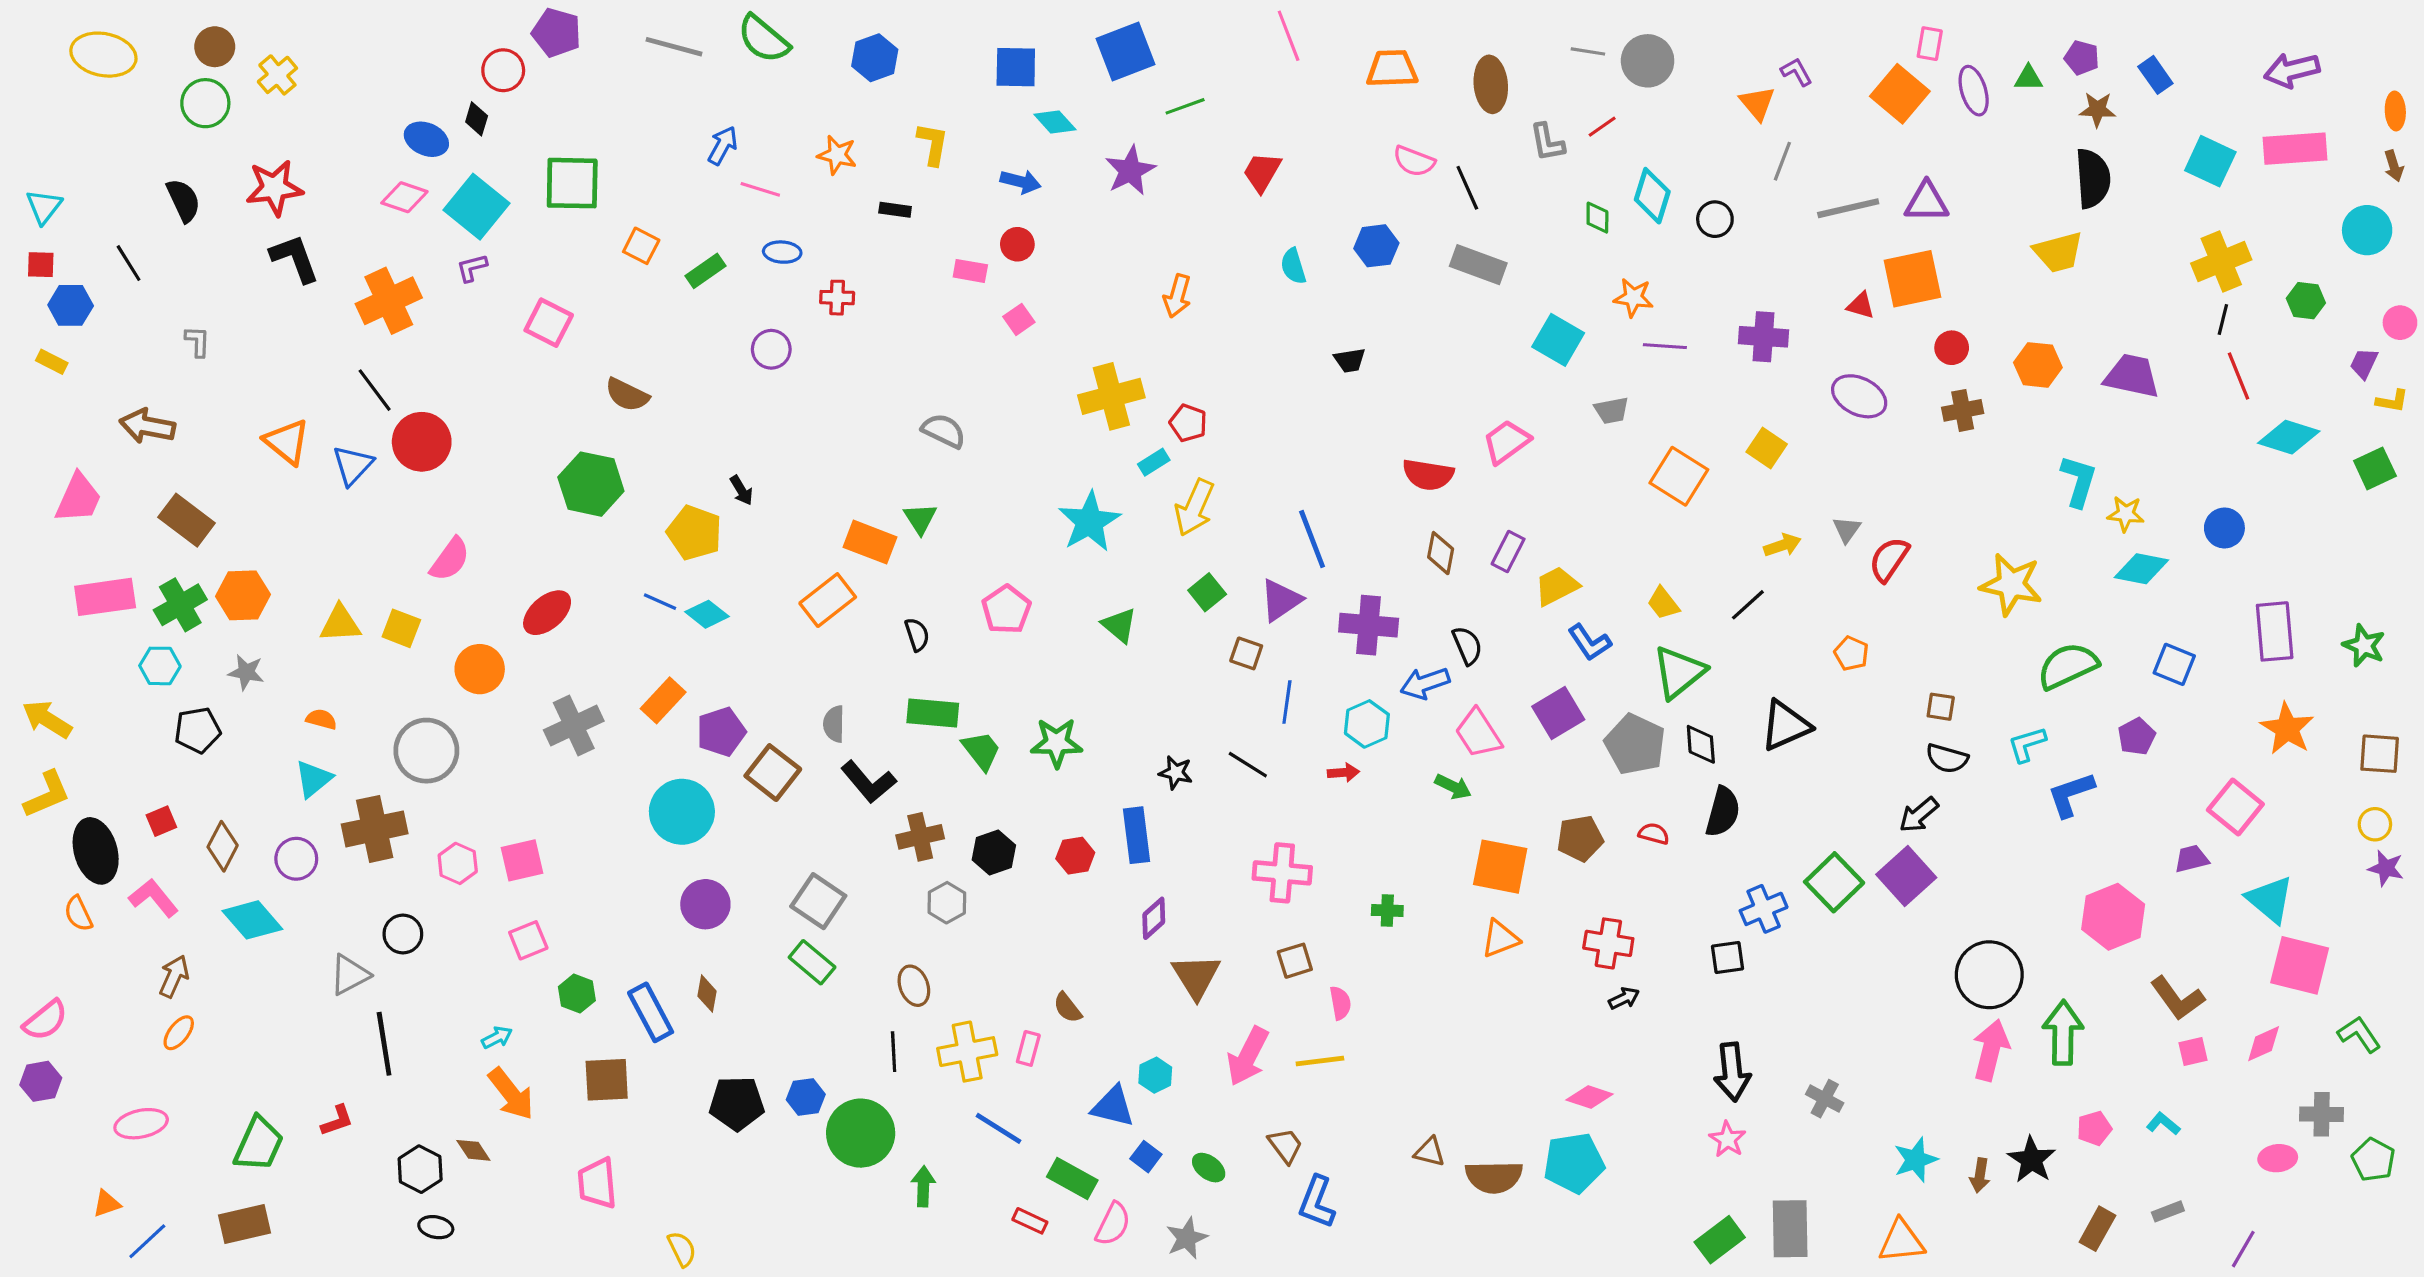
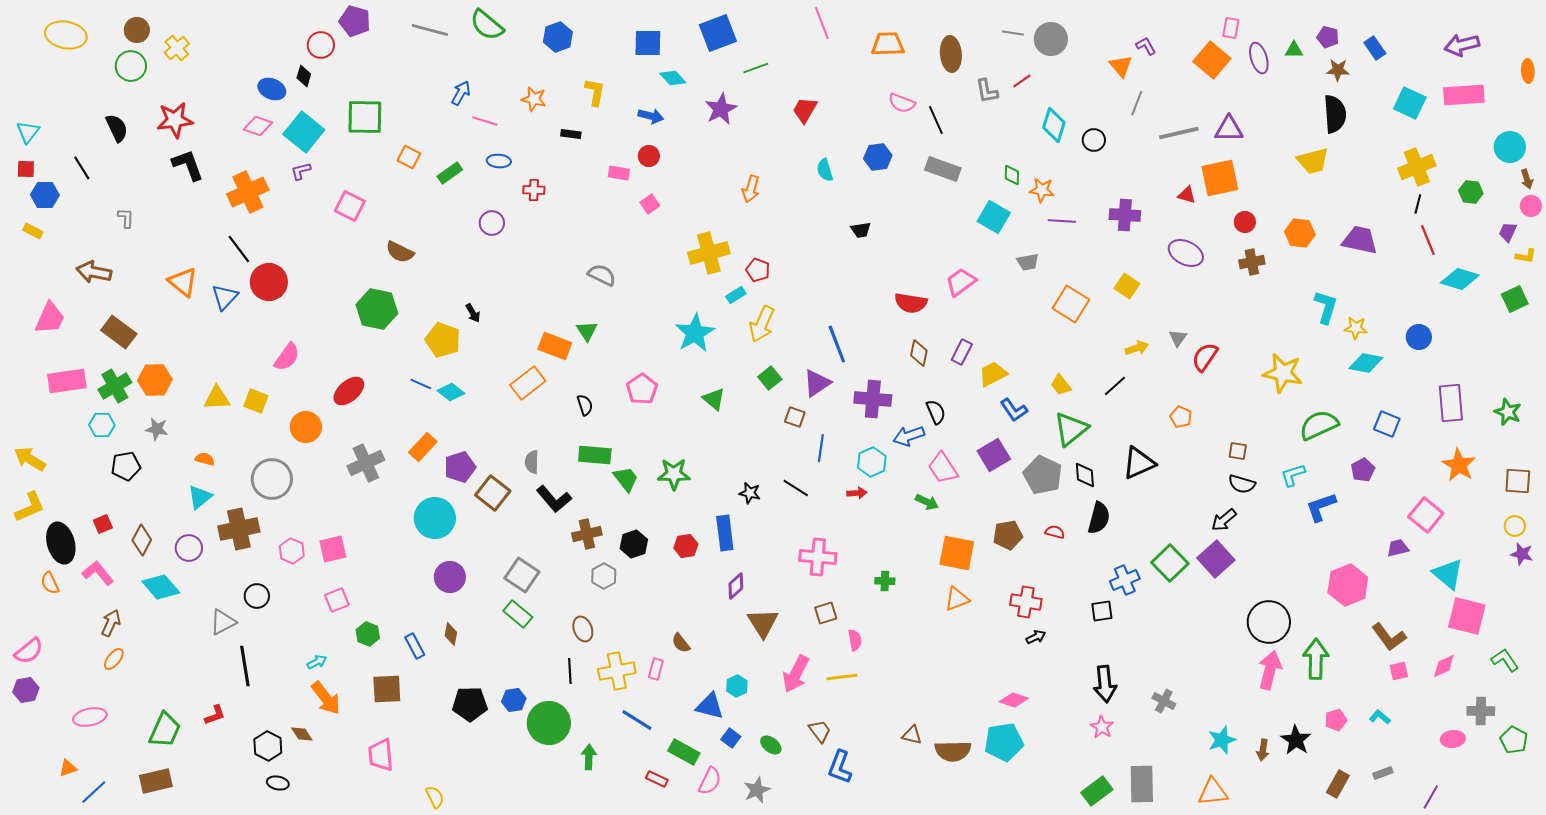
brown arrow: (2394, 166) -> (1527, 179), moved
green diamond: (1597, 218) -> (1012, 175), moved
blue rectangle: (651, 1012) -> (415, 646), size x0.7

